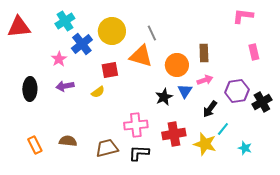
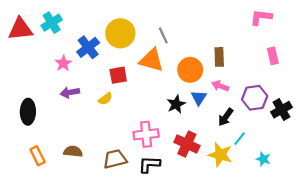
cyan cross: (65, 21) -> (52, 23), moved
pink arrow: (205, 80) -> (220, 86), turned -140
black ellipse: (30, 89) -> (28, 112), moved
red cross: (174, 134) -> (187, 144), turned 35

